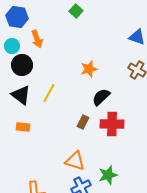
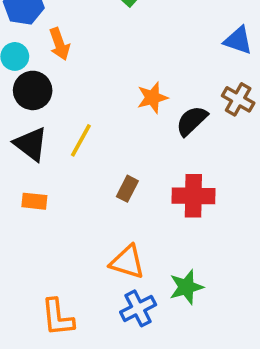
black semicircle: (101, 97) -> (192, 121), moved
brown rectangle: (83, 122) -> (127, 189), moved

